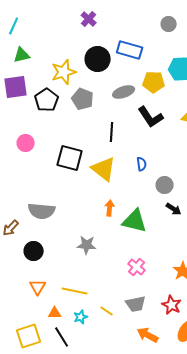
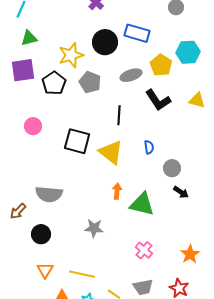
yellow pentagon: (154, 82) -> (161, 65), turned 30

